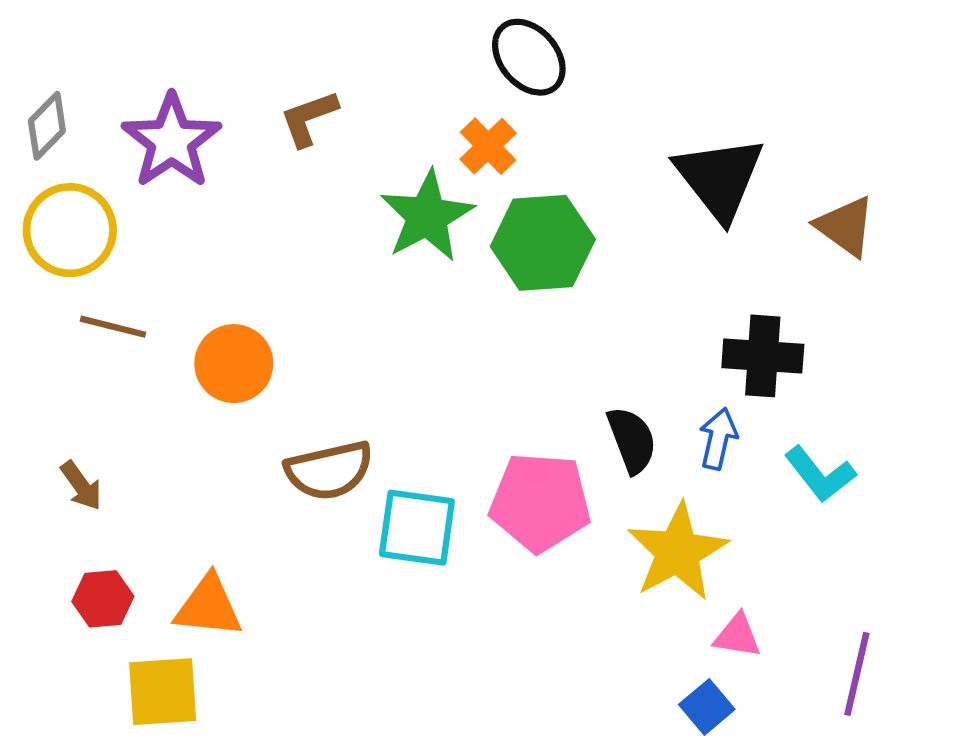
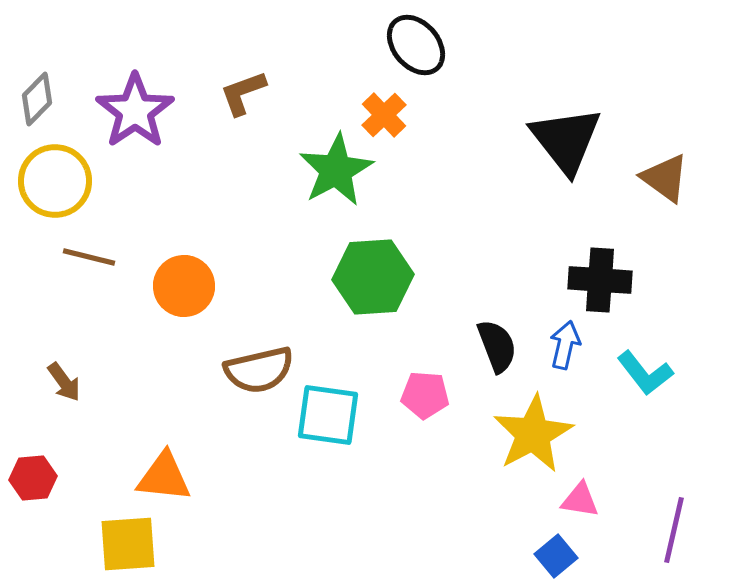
green hexagon: (543, 243) -> (373, 277), moved
pink pentagon: (540, 502) -> (425, 395), size x0.6
red hexagon: (103, 599) -> (33, 478), moved

